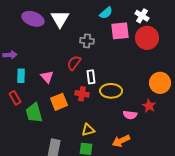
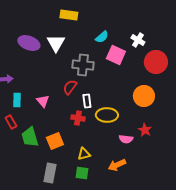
pink square: (120, 31) -> (116, 55), turned 30
red circle: (147, 38) -> (156, 62), moved
gray cross: (87, 41) -> (83, 65), size x1.5
orange circle: (160, 83) -> (144, 96), moved
orange square: (59, 102) -> (55, 141), moved

